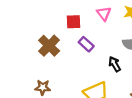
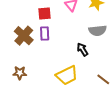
purple rectangle: (86, 44) -> (45, 33), moved, turned 48

